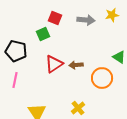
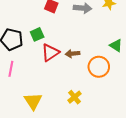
green square: (43, 34) -> (37, 34), moved

